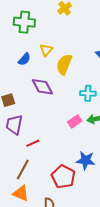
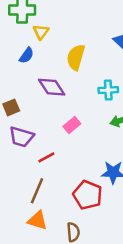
yellow triangle: (46, 50) -> (41, 32), moved
pink rectangle: (75, 121) -> (72, 125), moved
purple trapezoid: (14, 125) -> (21, 137), turned -80

